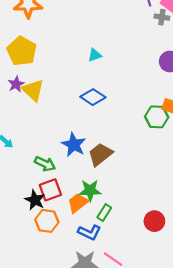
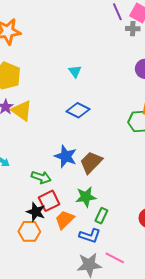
cyan triangle: (95, 55) -> (75, 71), turned -40
orange trapezoid: (78, 203) -> (65, 220), moved
orange hexagon: (47, 221) -> (29, 231), moved

